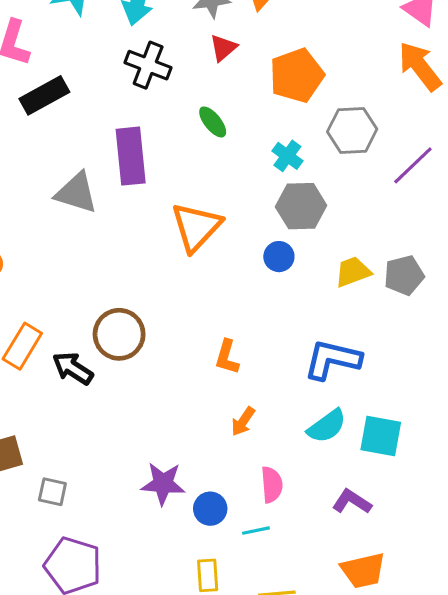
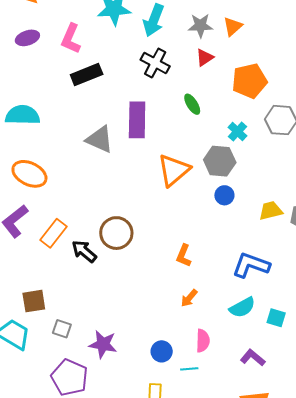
gray hexagon: (301, 206) -> (220, 161), moved
cyan square: (381, 436) -> (276, 318), size x0.7
purple star: (163, 484) -> (103, 344), moved

